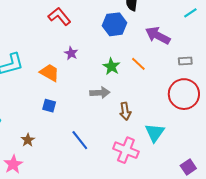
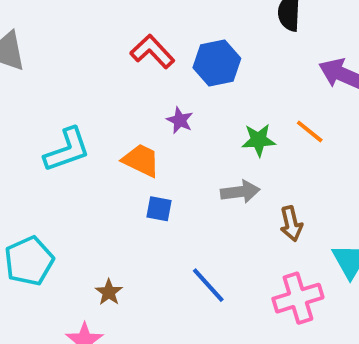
blue hexagon: (115, 24) -> (217, 63), moved
green star: (111, 66) -> (259, 140), turned -30
blue square: (49, 106) -> (159, 209), moved
pink cross: (126, 150) -> (298, 298), turned -35

